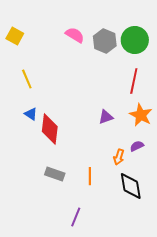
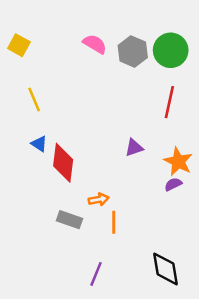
orange star: (141, 115) -> (178, 162), moved
orange arrow: (119, 157) -> (99, 199), moved, turned -119
black diamond: (131, 186) -> (166, 269), moved

